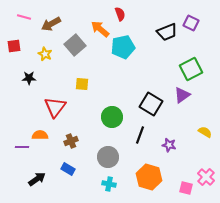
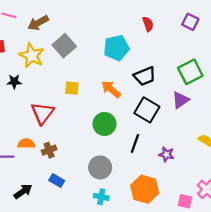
red semicircle: (120, 14) -> (148, 24), moved
orange arrow: (100, 29) -> (111, 89), moved
black trapezoid: (167, 32) -> (145, 76), moved
yellow star: (45, 54) -> (32, 56), size x1.6
brown cross: (71, 141) -> (49, 150), moved

